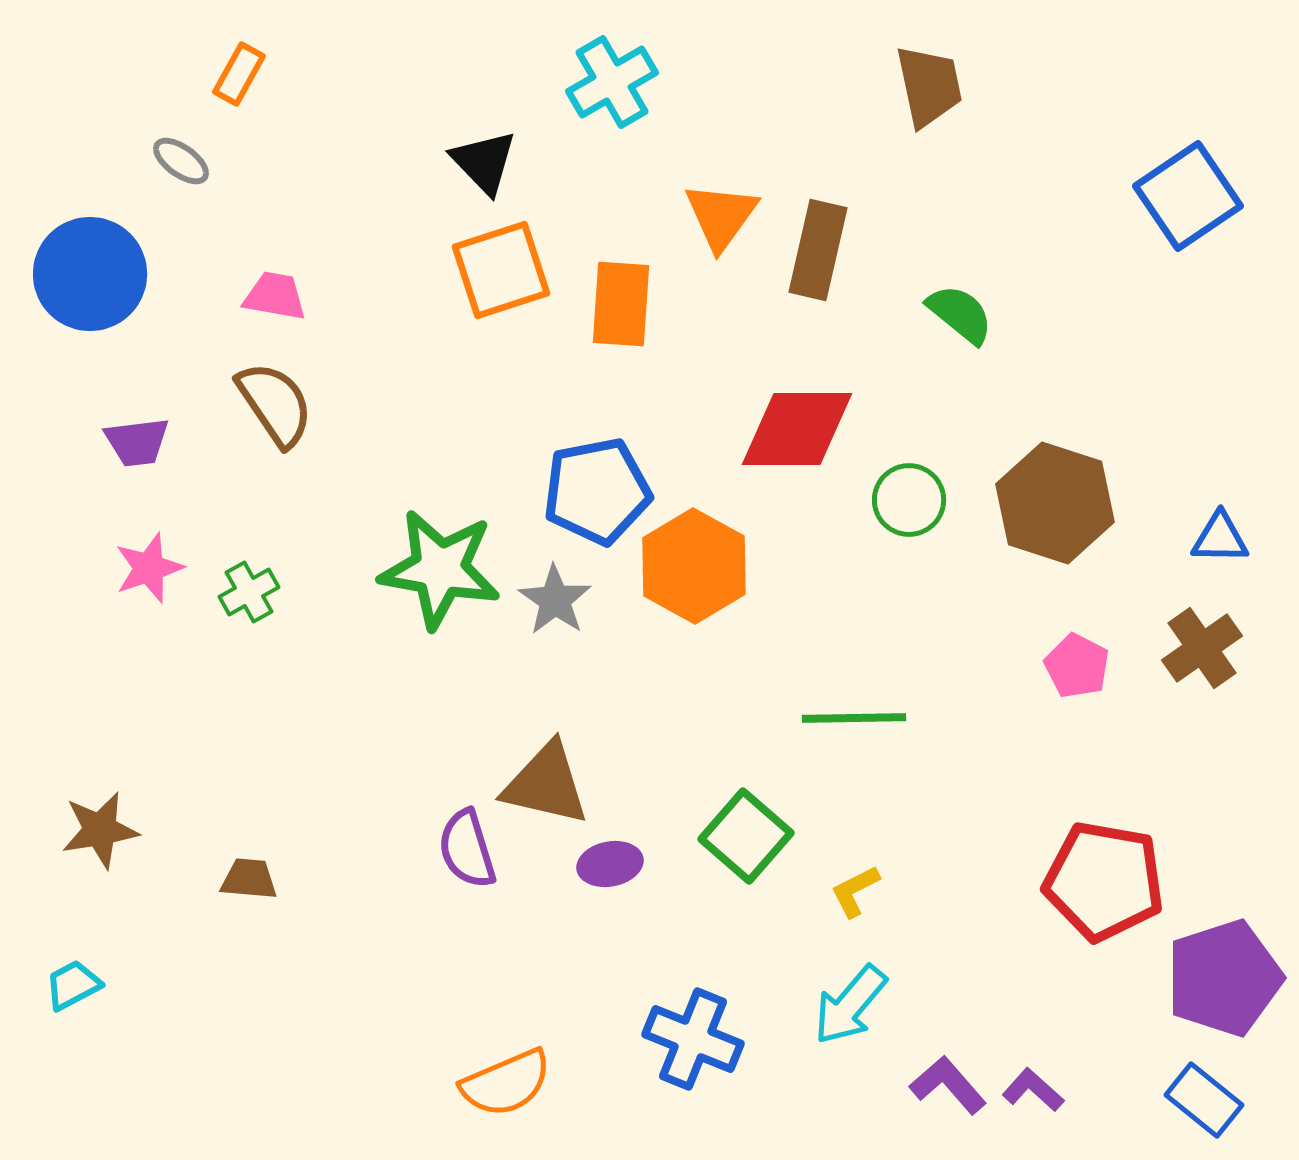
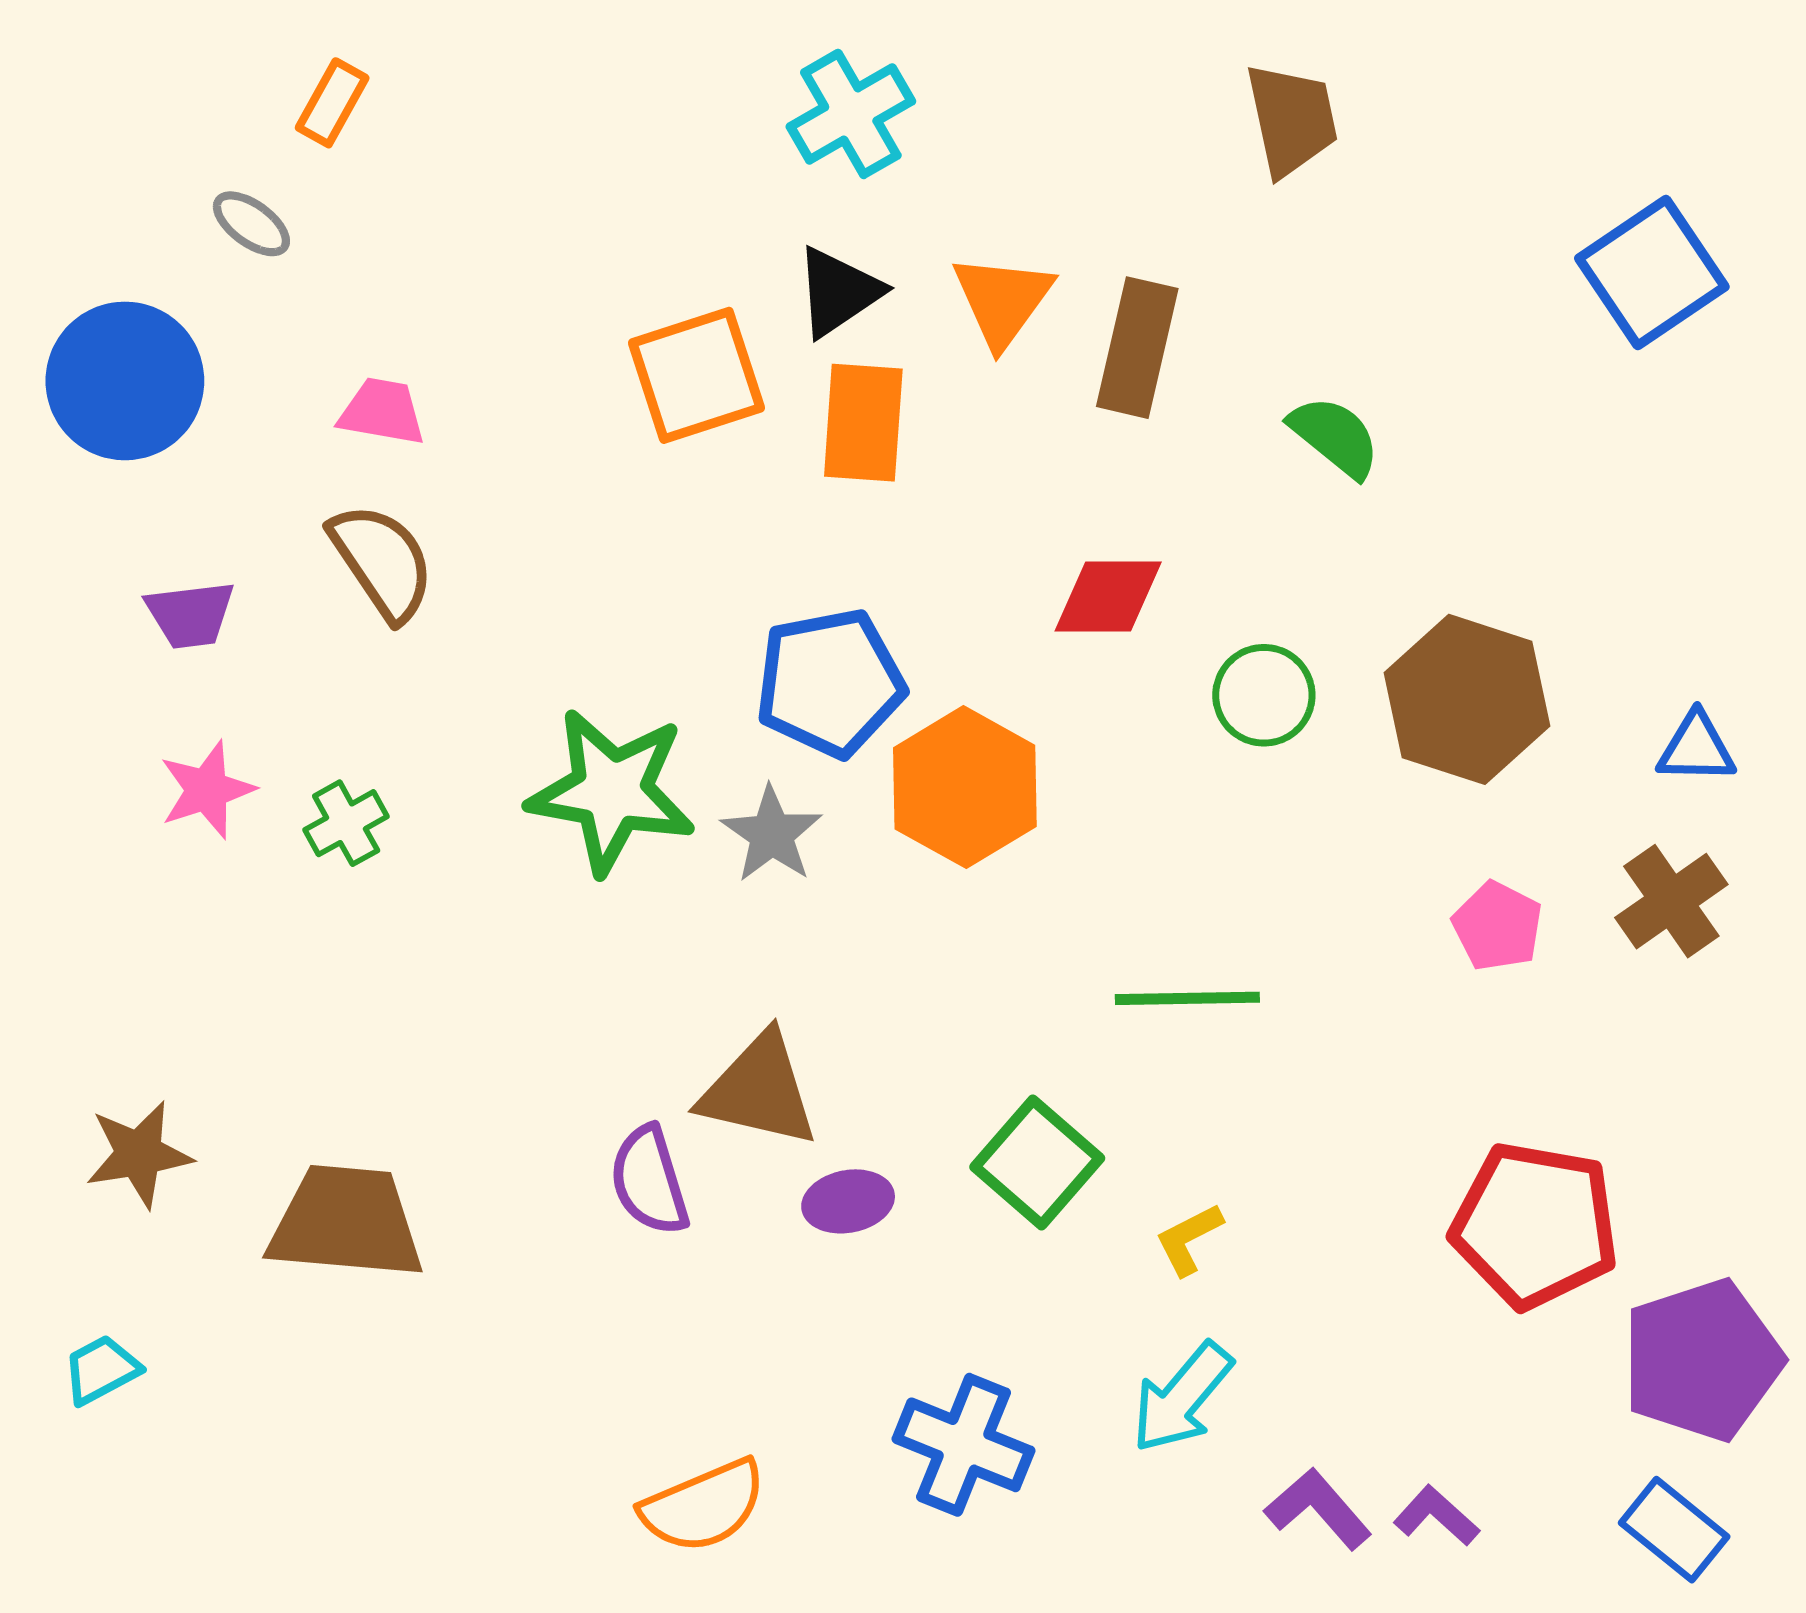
black triangle: (484, 162) -> (838, 292), moved, turned 40
red diamond: (797, 429) -> (1108, 597), size x0.7
brown trapezoid: (249, 879) -> (346, 1222), size x2.0

